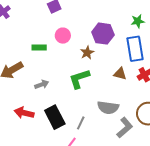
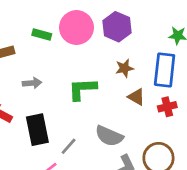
purple hexagon: (103, 34) -> (117, 27), moved
pink circle: (63, 36) -> (76, 28), size x1.6
brown star: (87, 53) -> (124, 68), moved

